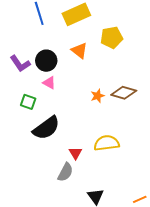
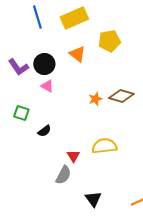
green square: (28, 102) -> (21, 113), moved
black semicircle: (46, 128) -> (44, 131), size x0.5

